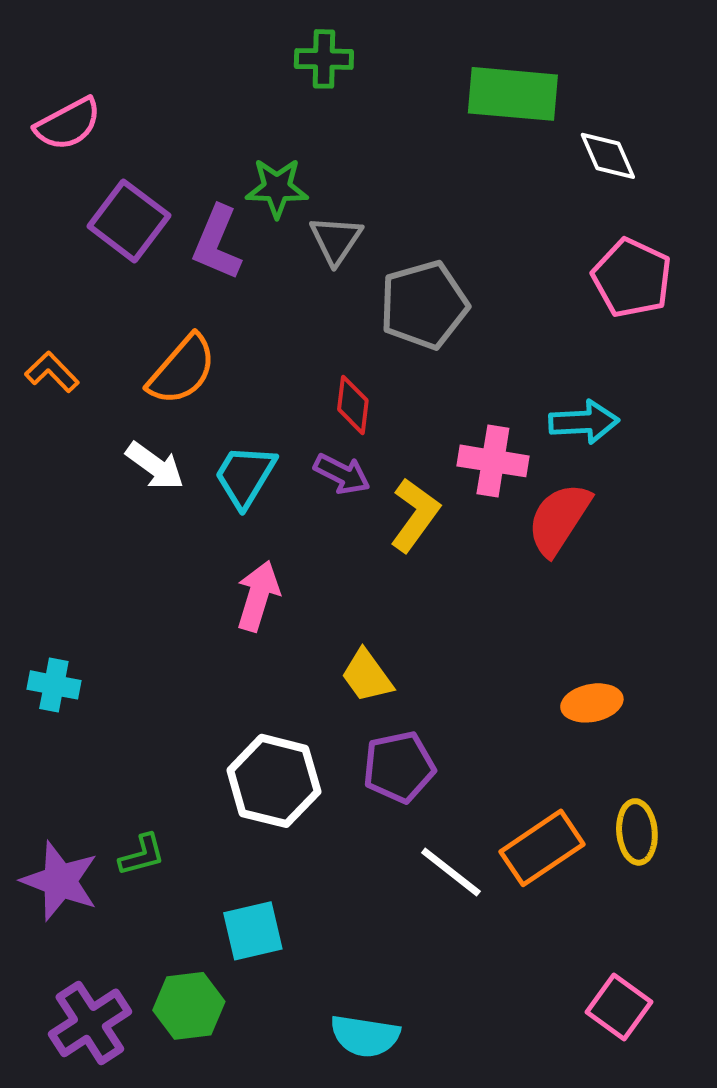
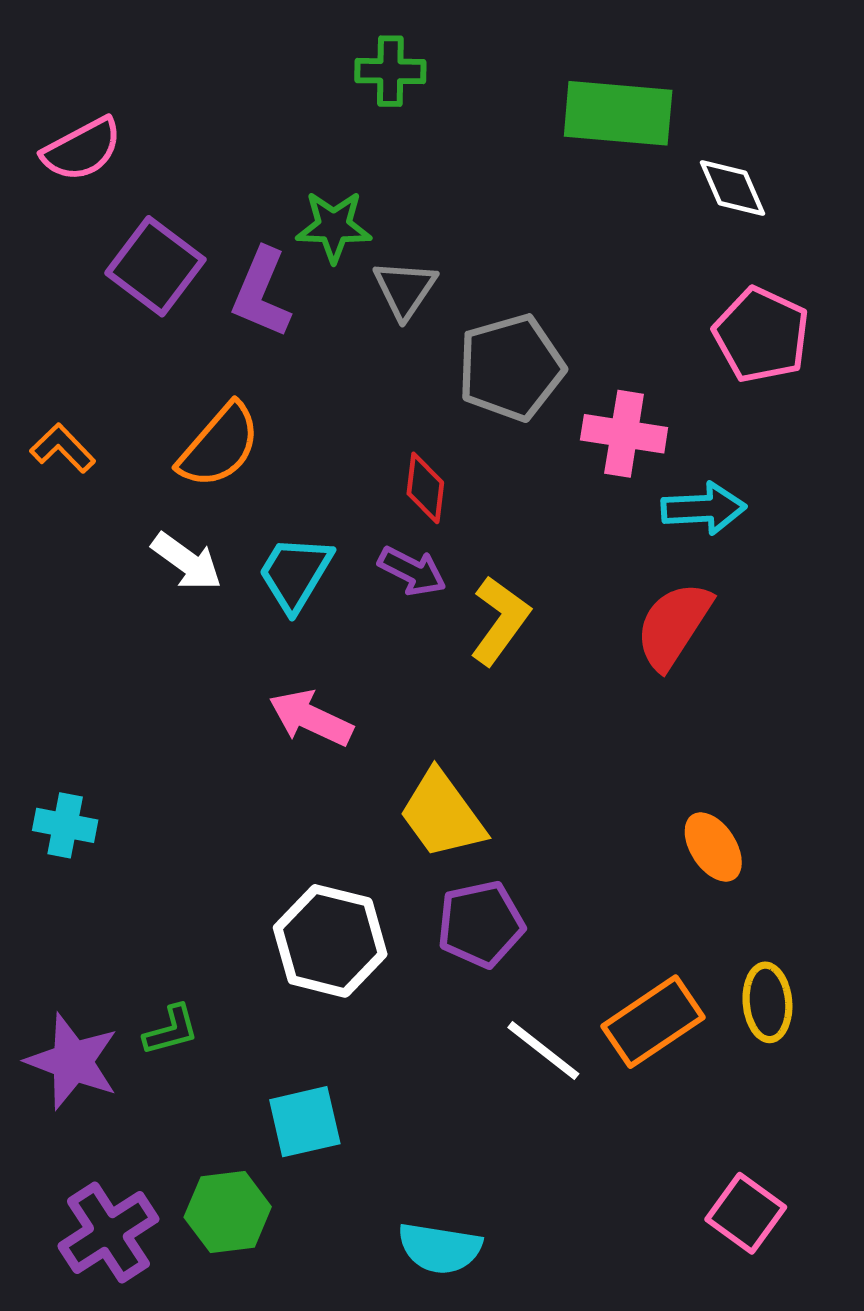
pink cross: (493, 461) -> (624, 434), moved
pink arrow: (258, 596) -> (311, 718), turned -82
yellow trapezoid: (367, 676) -> (442, 814), size x1.4
orange ellipse: (592, 703) -> (713, 847), turned 68

